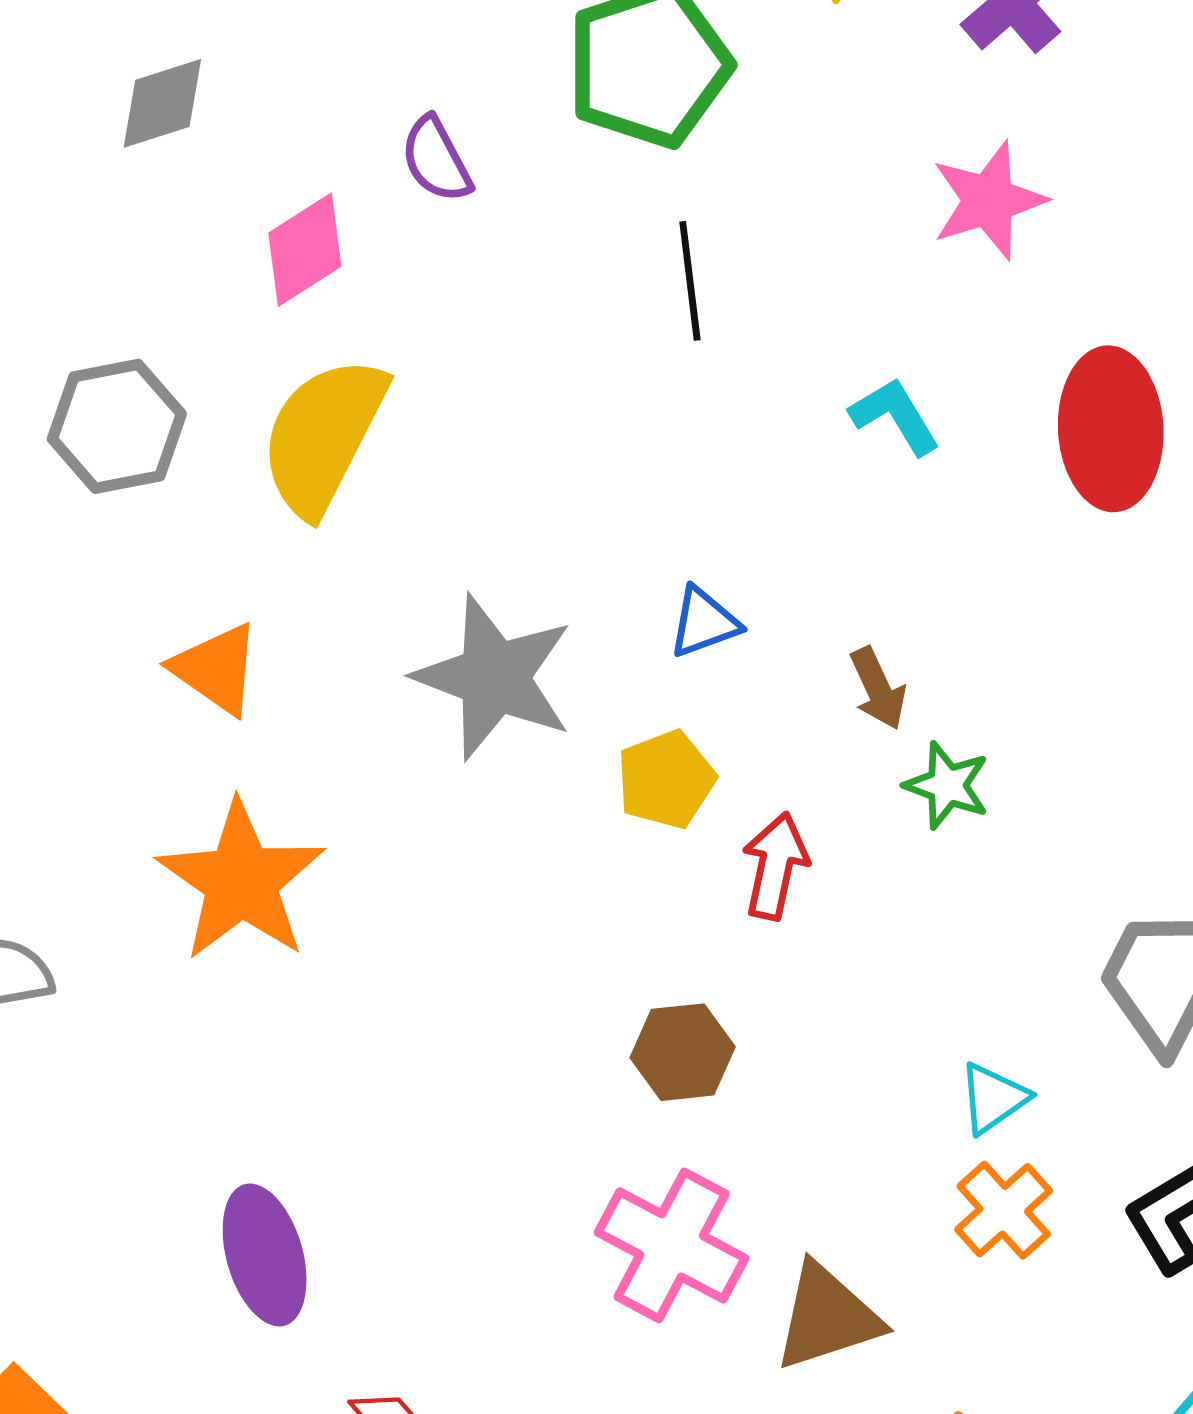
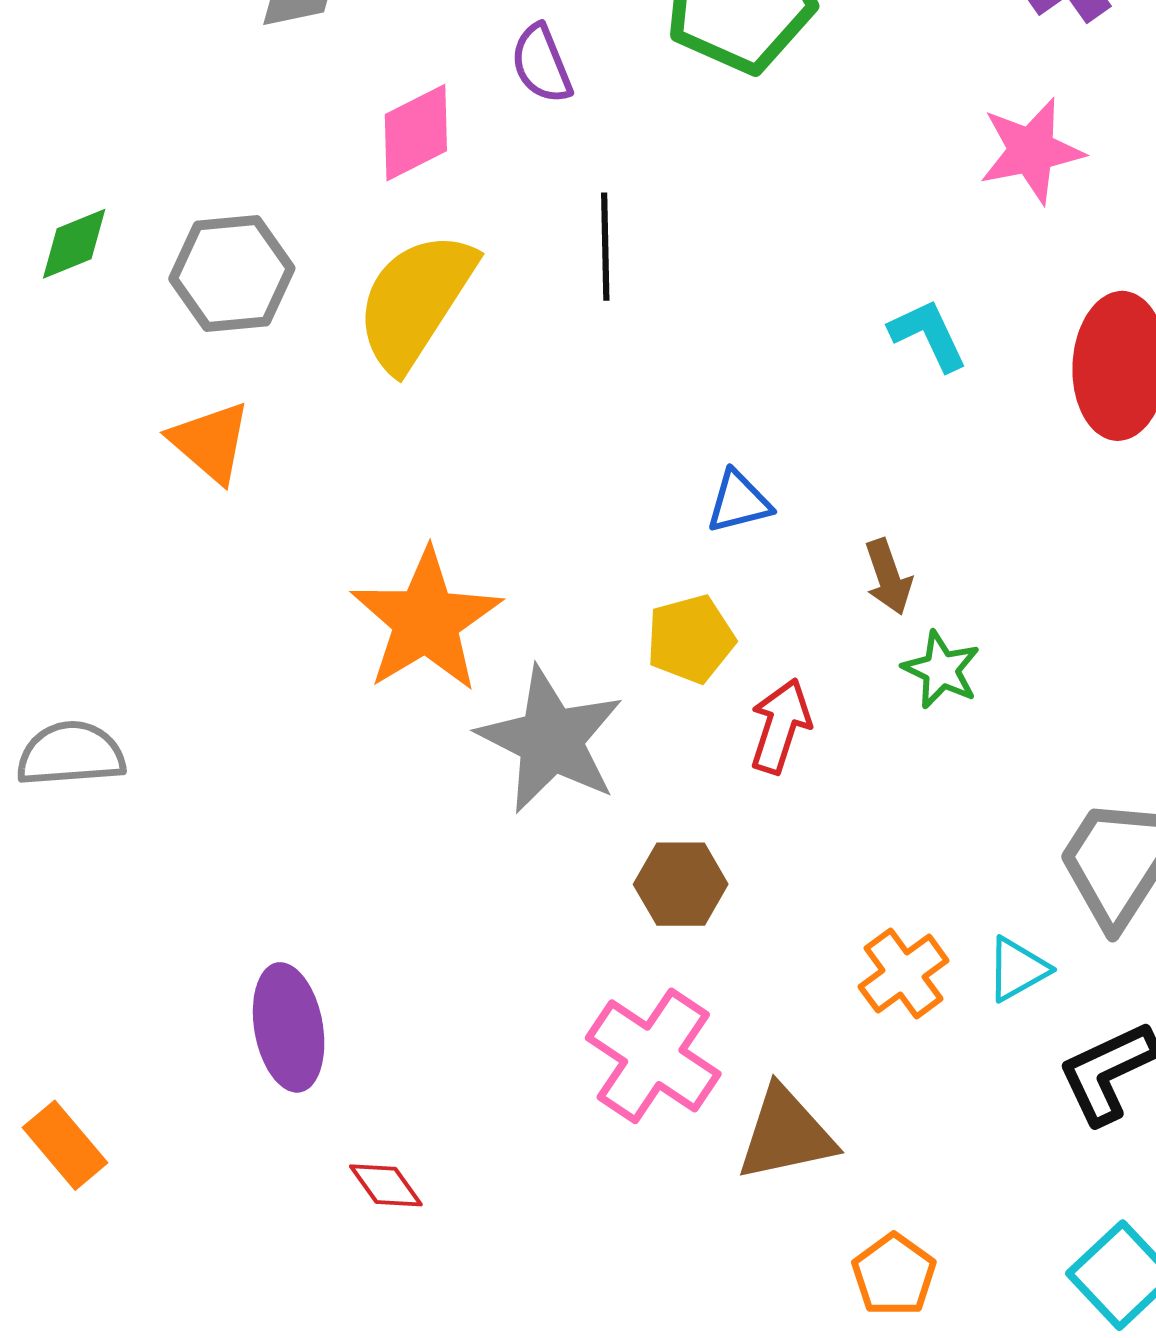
black line: (690, 281) -> (605, 247), moved
orange triangle: (216, 669) -> (210, 442), moved
gray star: (494, 677) -> (551, 740), moved
orange star: (241, 881) -> (426, 620), moved
cyan triangle: (993, 1098) -> (1018, 969), moved
orange cross: (1004, 1210) -> (904, 974), moved

